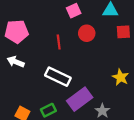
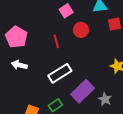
pink pentagon: (17, 32) -> (16, 37), turned -30
white rectangle: (58, 77) -> (60, 73), turned -50

